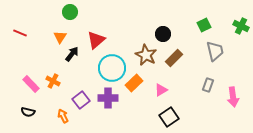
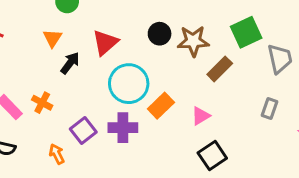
green square: (204, 25) -> (246, 32), moved, size x1.5
black circle: (163, 34) -> (160, 34), moved
brown star: (146, 55) -> (193, 41), moved, turned -30

